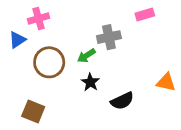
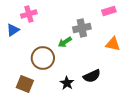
brown circle: (49, 62) -> (43, 58), moved
black star: (90, 82) -> (67, 83), moved
orange triangle: (166, 82) -> (113, 44), moved

